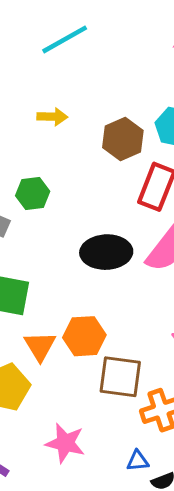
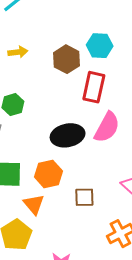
orange hexagon: (84, 336) -> (48, 174), moved
brown square: (120, 377) -> (84, 197), moved, size x0.7

